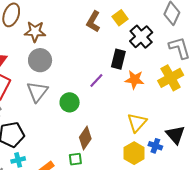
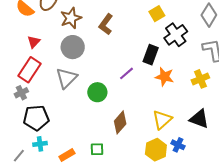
brown L-shape: (93, 22) -> (106, 24), moved
brown star: (35, 32) -> (71, 18), turned -30
yellow cross: (171, 78) -> (200, 79), size x0.7
black triangle: (175, 135) -> (199, 119), moved, turned -35
brown diamond: (85, 138) -> (120, 122), moved

